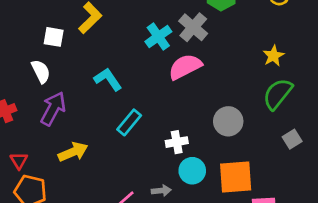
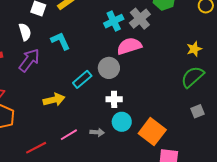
cyan L-shape: (108, 79) -> (60, 41), moved
gray circle: (228, 121) -> (109, 68), moved
yellow arrow: (73, 152) -> (54, 100), moved
orange square: (236, 177) -> (152, 132), turned 32

